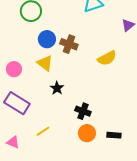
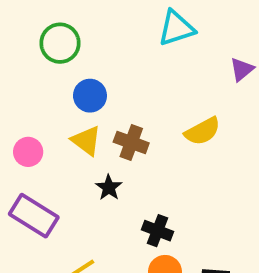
brown cross: (69, 44) -> (131, 142), moved

